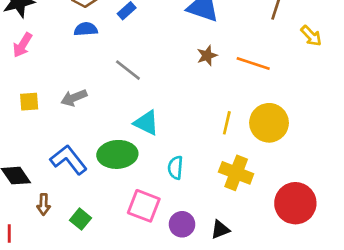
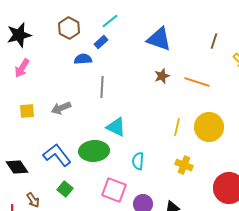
blue semicircle: (86, 29) -> (83, 59), moved
gray line: (128, 70) -> (102, 87), turned 55
yellow cross: (236, 173) -> (184, 165), size x0.7
brown arrow: (44, 205) -> (33, 200), moved, turned -35
green square: (80, 219) -> (65, 189), moved

